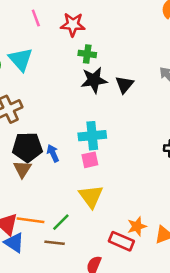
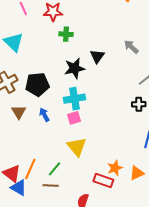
black star: (94, 80) -> (75, 68), moved
black pentagon: (27, 147) -> (37, 84), moved
brown triangle: (22, 169) -> (19, 112), moved
orange line: (31, 220) -> (30, 169), turned -70

